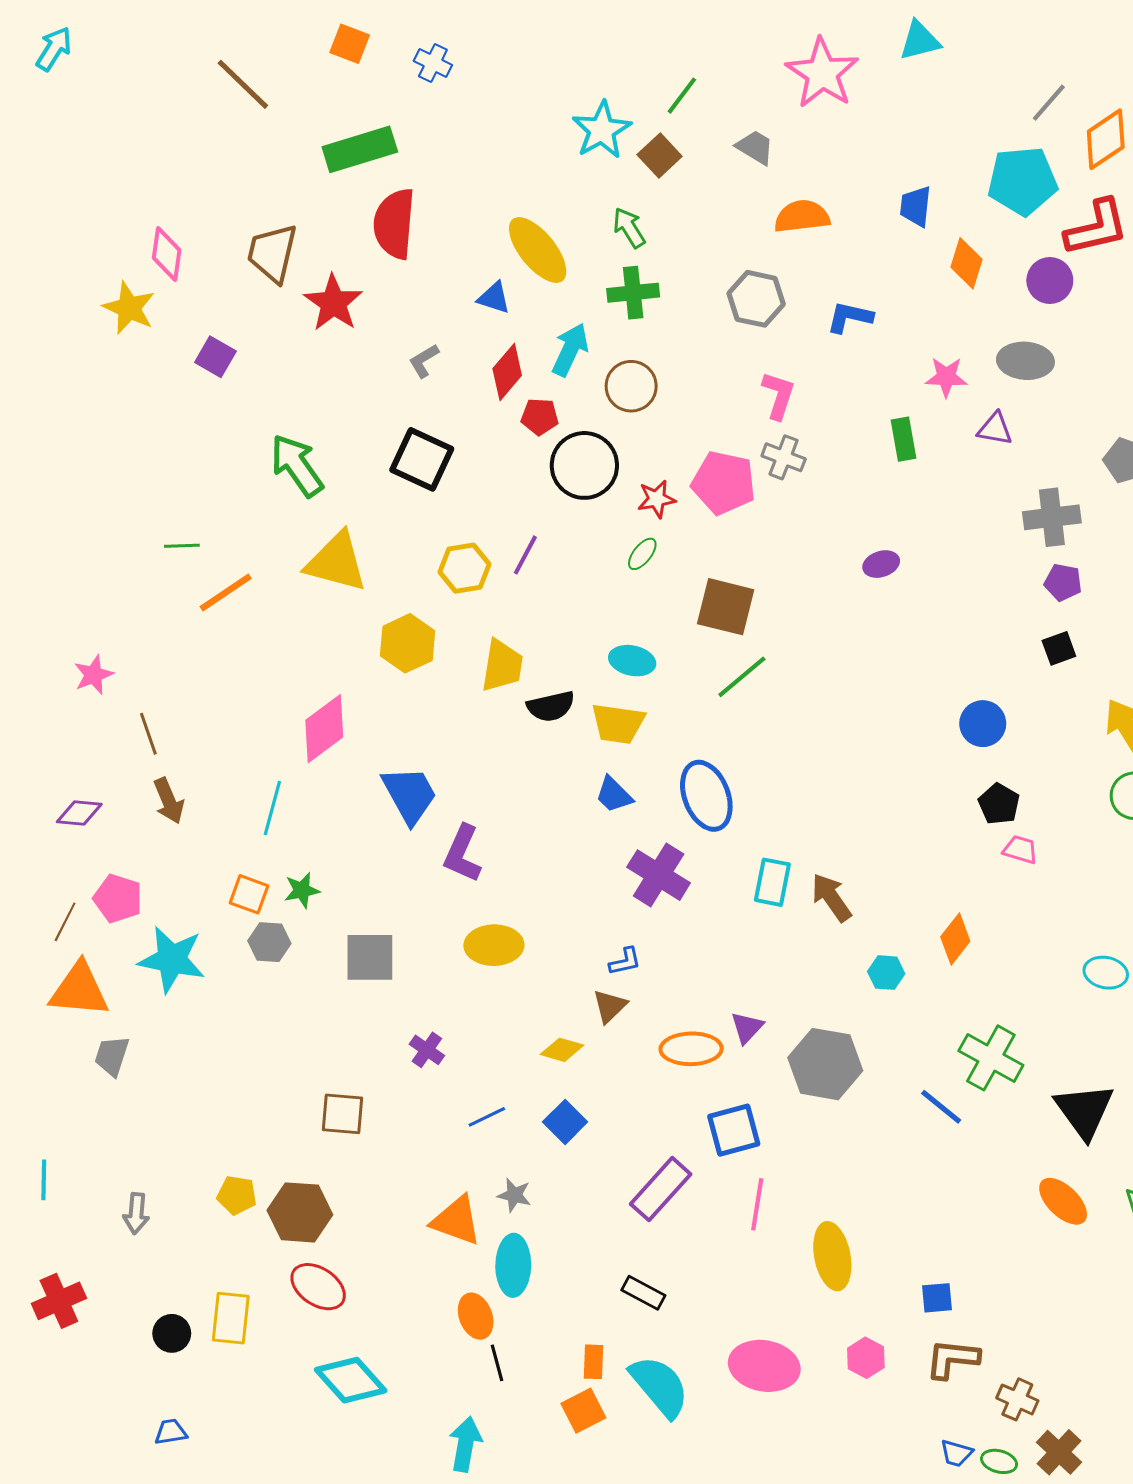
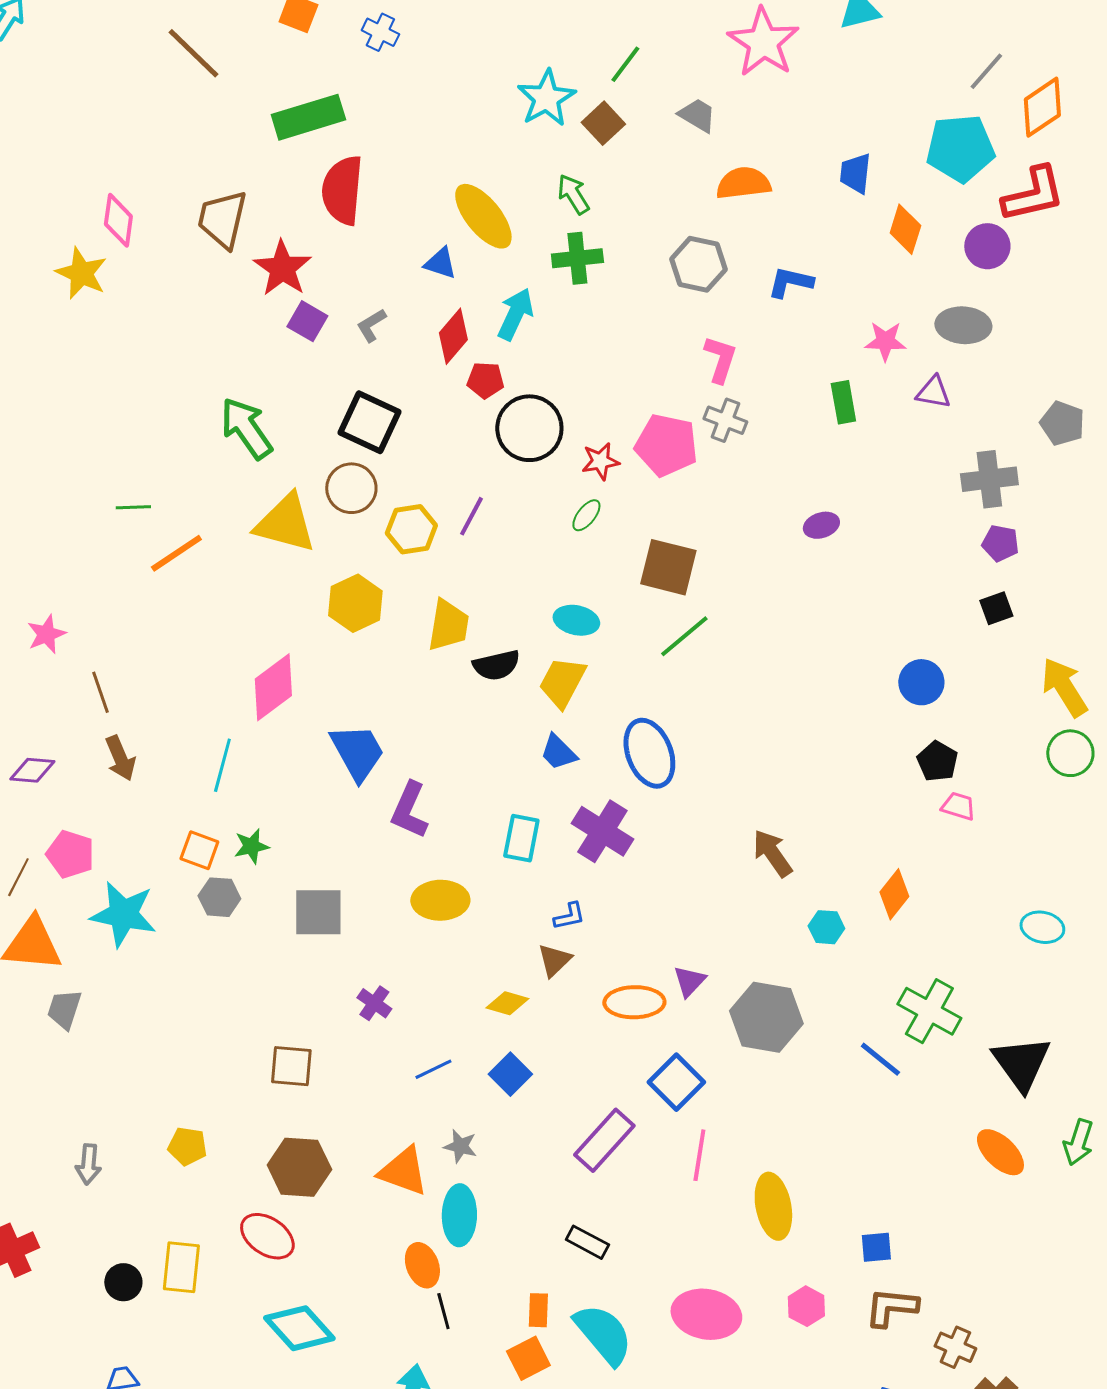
purple square: (215, 357) -> (307, 321), moved
brown circle: (631, 386) -> (351, 488), moved
yellow trapezoid: (618, 724) -> (562, 682), turned 110
cyan rectangle: (772, 882) -> (521, 838), moved
blue square: (734, 1130) -> (676, 1082), turned -30
brown hexagon: (300, 1212) -> (299, 1167), moved

